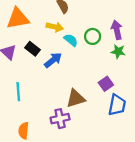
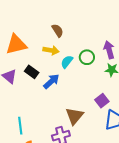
cyan semicircle: (71, 40) -> (67, 62), turned -88
cyan line: (18, 92) -> (20, 126), moved
brown triangle: (76, 98) -> (74, 116), turned -30

